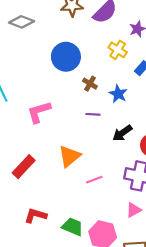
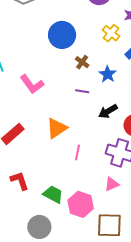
pink L-shape: (39, 112) -> (32, 84), turned -115
pink line: (94, 180) -> (78, 152), turned -63
red L-shape: (36, 215) -> (20, 181), turned 50

